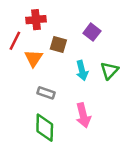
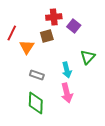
red cross: (36, 20) -> (54, 17), moved
brown square: (58, 44) -> (47, 36), turned -32
cyan arrow: (82, 71) -> (67, 70), moved

